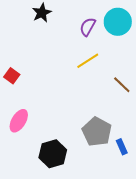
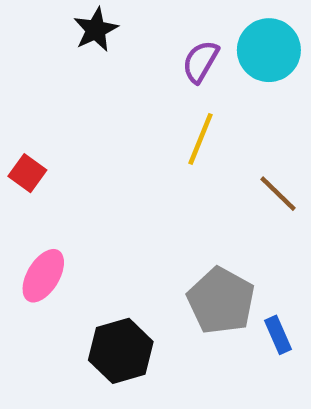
yellow line: (88, 61) -> (201, 139), turned -35

